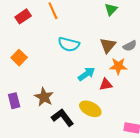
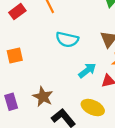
orange square: (19, 58) -> (15, 56), turned 35

